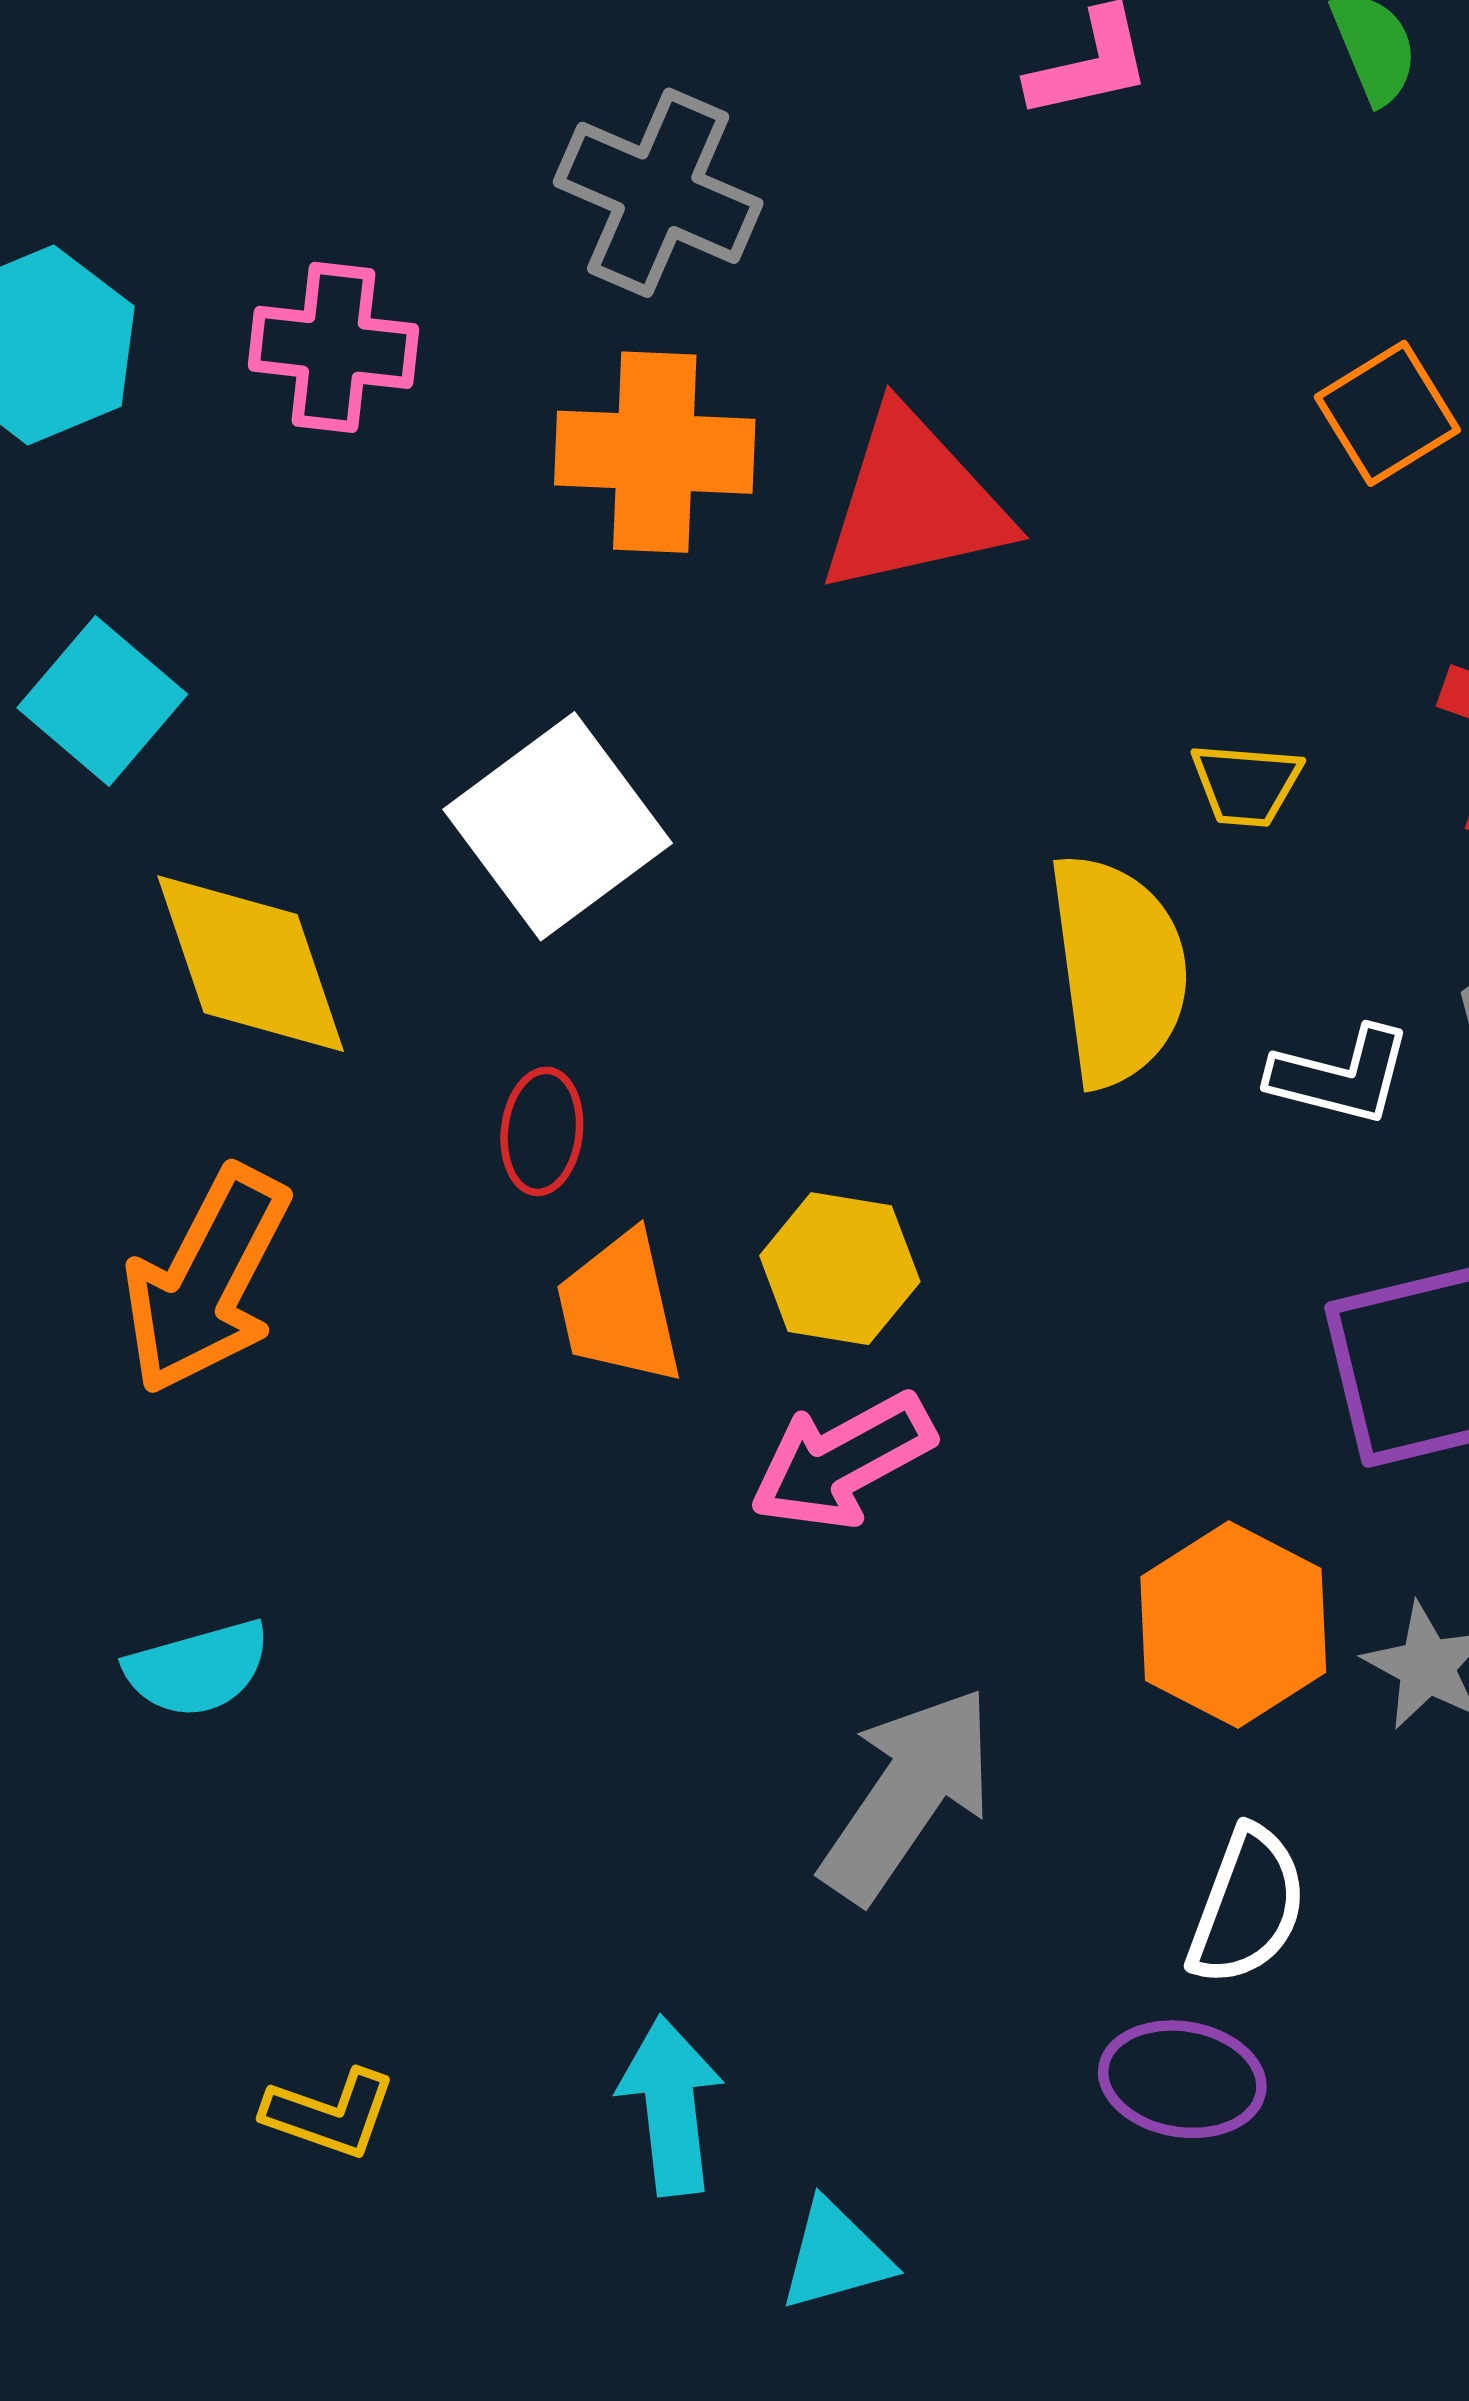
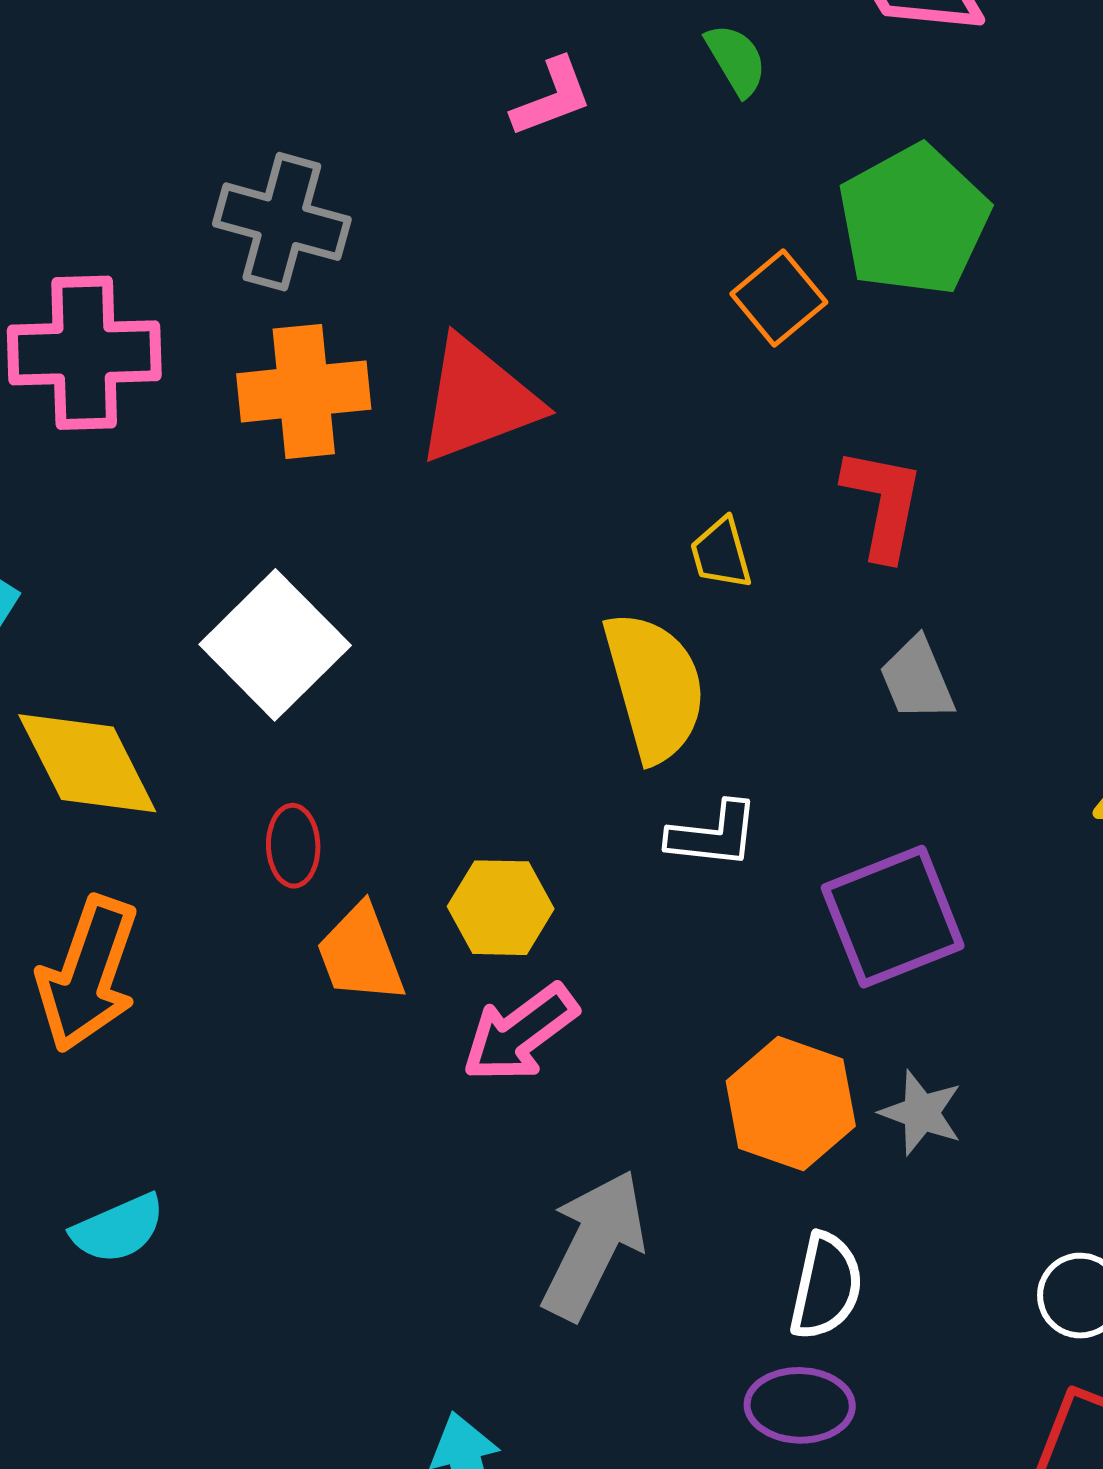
pink cross: (333, 347) -> (84, 353), size x1.4
yellow trapezoid: (1246, 784) -> (721, 553), turned 78
white L-shape: (1341, 1076) -> (713, 835), moved

